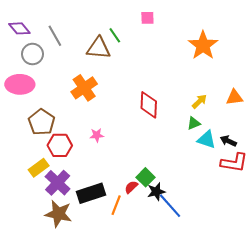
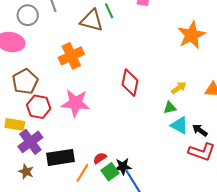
pink star: (97, 135) -> (76, 103), size x2.0
yellow rectangle: (39, 168) -> (15, 124), turned 36
green square: (145, 177) -> (110, 172), moved
brown star: (58, 214) -> (26, 172), size x0.6

